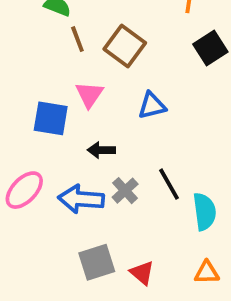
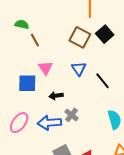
brown square: (125, 46) -> (80, 37), moved
blue triangle: (152, 106) -> (79, 69), turned -42
black line: (169, 184) -> (103, 81), moved

